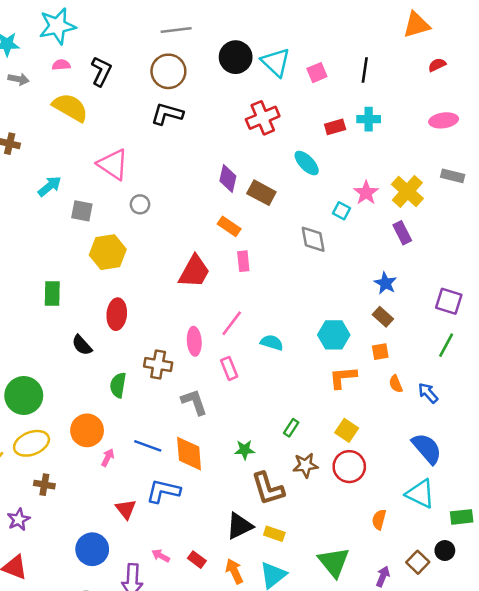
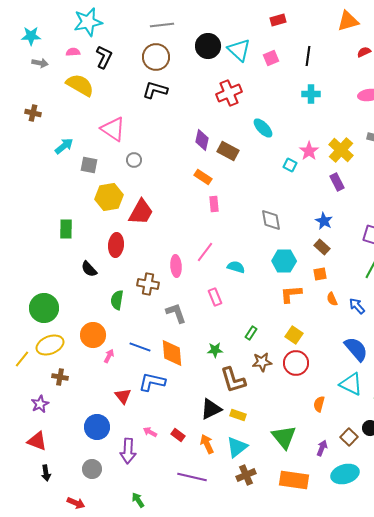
cyan star: (57, 26) -> (88, 22), moved
red rectangle: (335, 127) -> (278, 20), moved
gray diamond: (313, 239) -> (271, 220), moved
red trapezoid: (194, 272) -> (141, 212), moved
pink rectangle: (229, 368) -> (215, 297), moved

